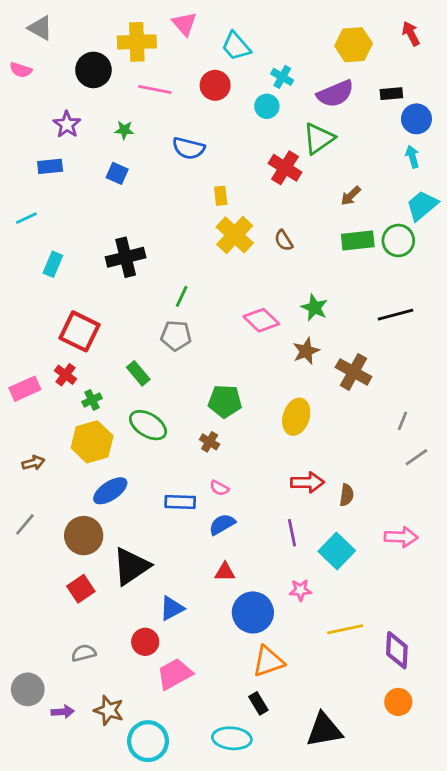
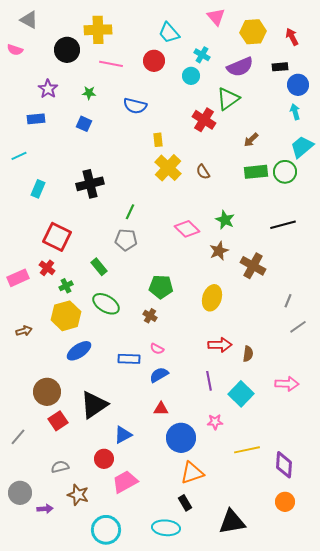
pink triangle: (184, 24) -> (216, 17), moved
red arrow: (411, 34) -> (292, 37), moved
gray line: (25, 524) -> (18, 437), moved
brown circle: (84, 536) -> (47, 392), moved
brown star: (109, 710) -> (78, 495), moved

